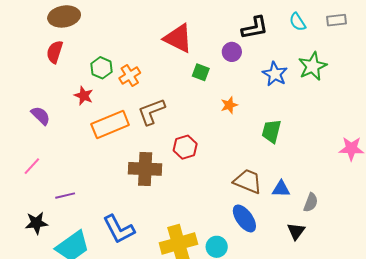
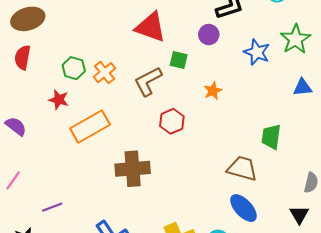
brown L-shape: (151, 112) -> (148, 81), moved
green trapezoid: (271, 131) -> (271, 137), moved
red hexagon: (185, 147) -> (172, 121), moved
blue triangle: (281, 189) -> (303, 87), moved

